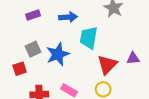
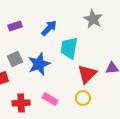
blue arrow: (68, 17) -> (49, 28), turned -42

